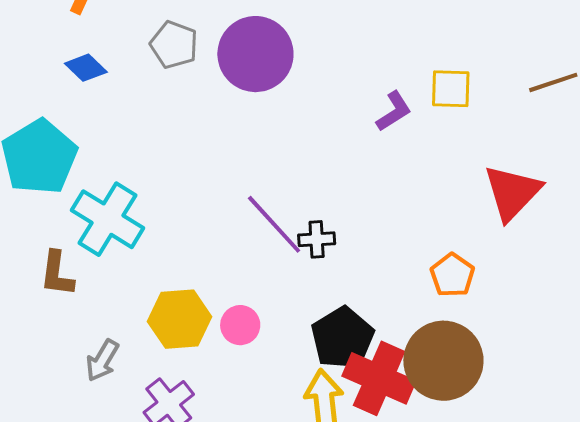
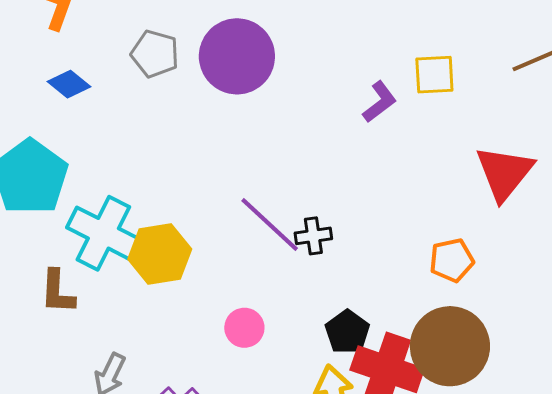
orange pentagon: (452, 275) -> (452, 260), turned 30
yellow hexagon: (180, 319) -> (160, 254), moved
black pentagon: (342, 338) -> (347, 332), size x0.7

